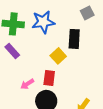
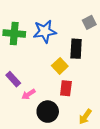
purple rectangle: (12, 51) -> (13, 79), moved
red rectangle: (49, 78) -> (66, 88), moved

